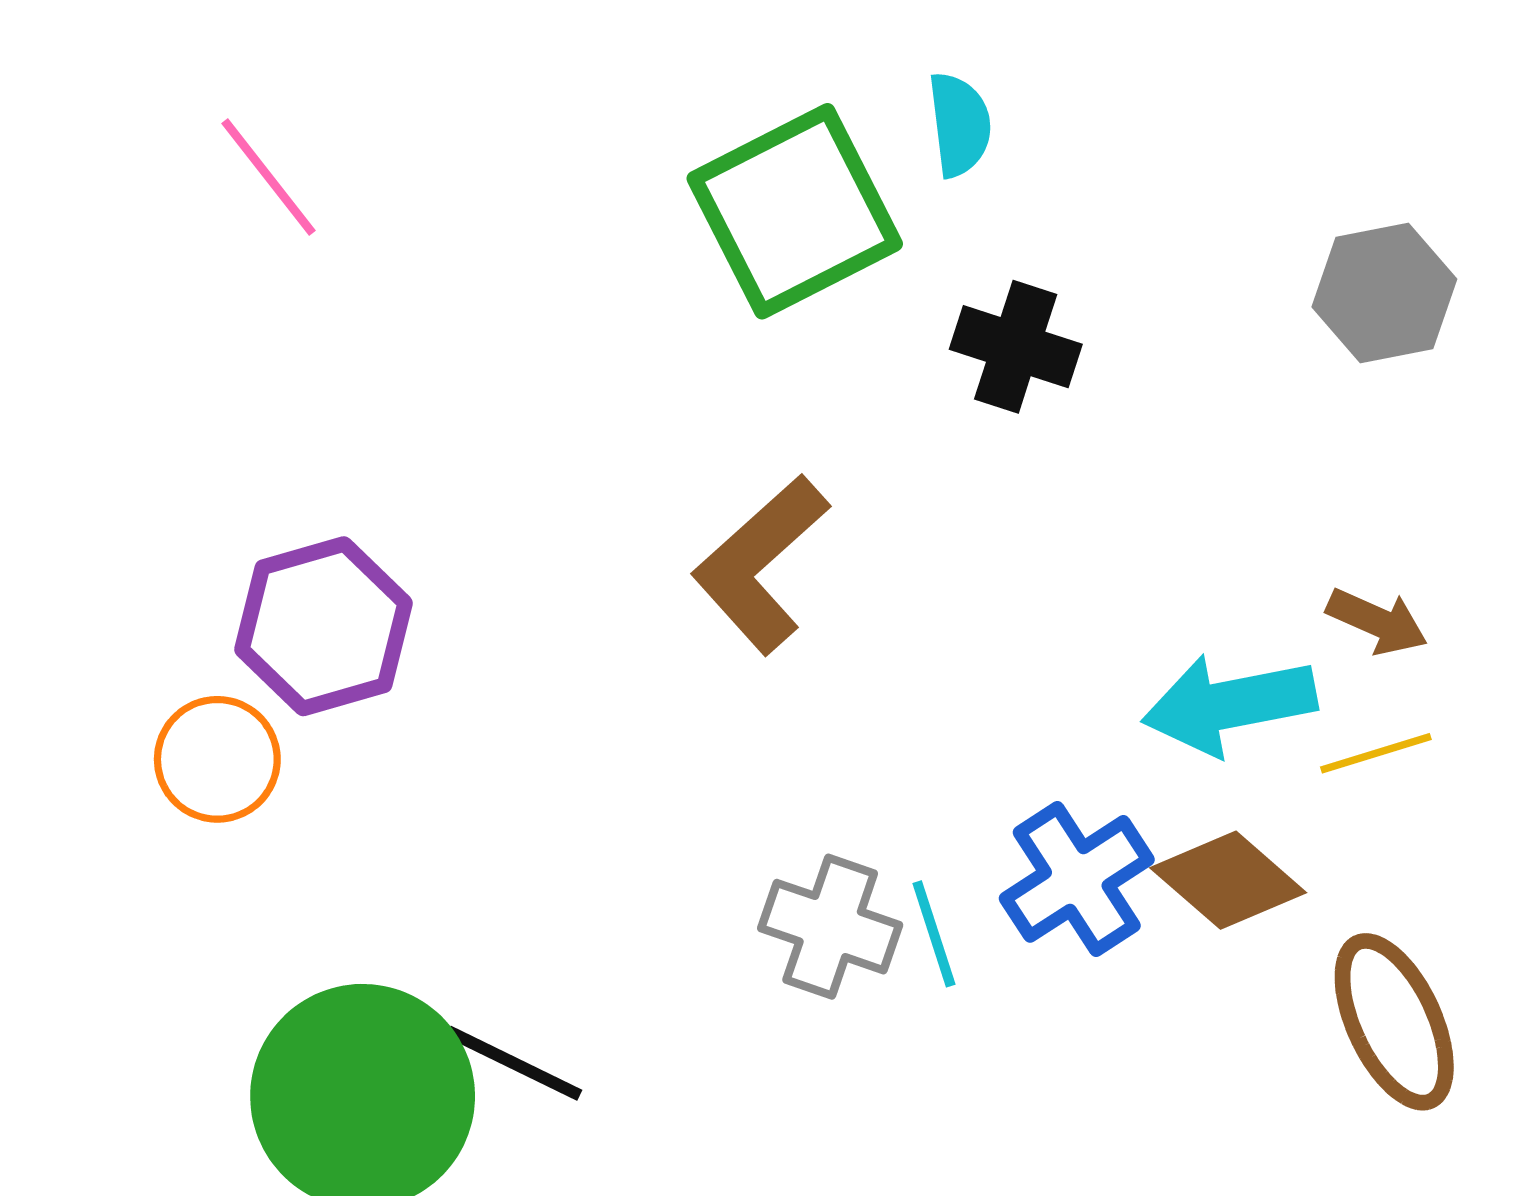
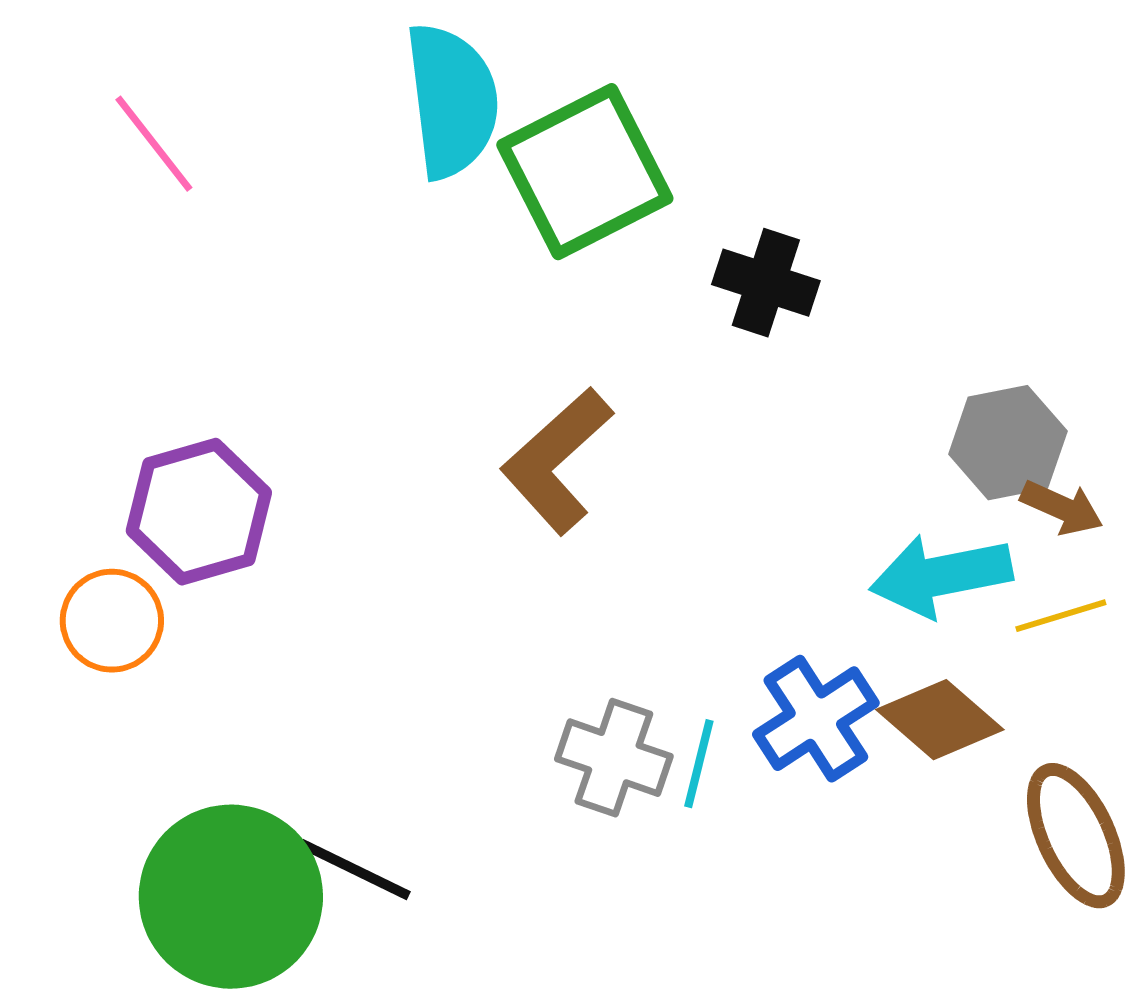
cyan semicircle: (960, 125) -> (452, 101), moved, size x1.8
gray hexagon: (1384, 293) -> (1008, 443), moved
cyan line: (934, 934) -> (699, 764), turned 32

